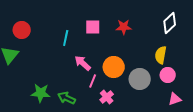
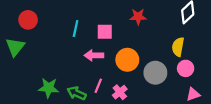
pink square: (93, 27) -> (105, 32), moved
pink arrow: (83, 63) -> (94, 55), turned -42
pink line: (93, 81) -> (98, 86), moved

